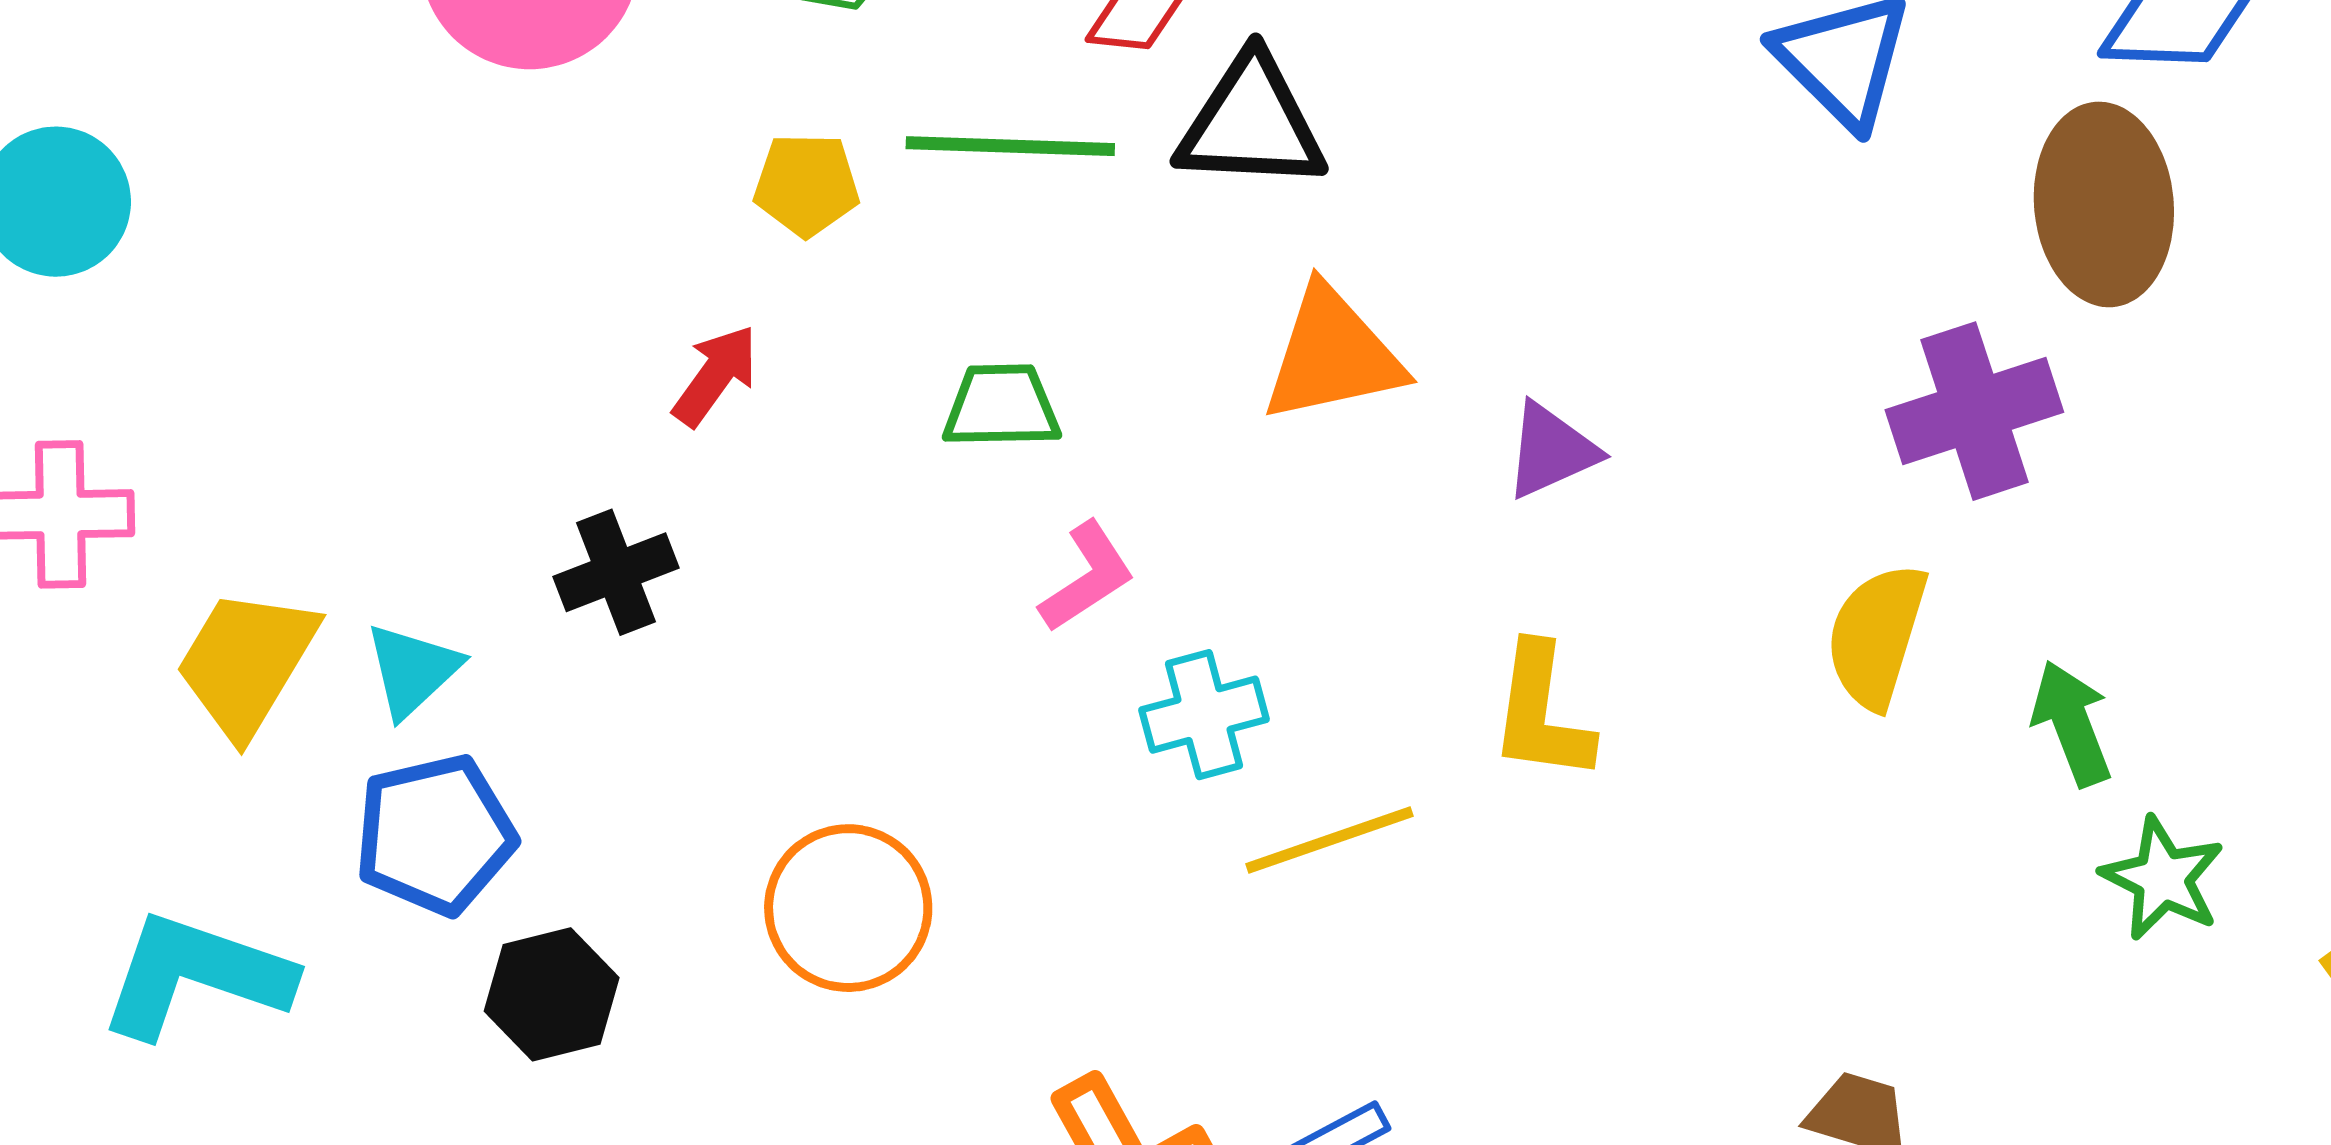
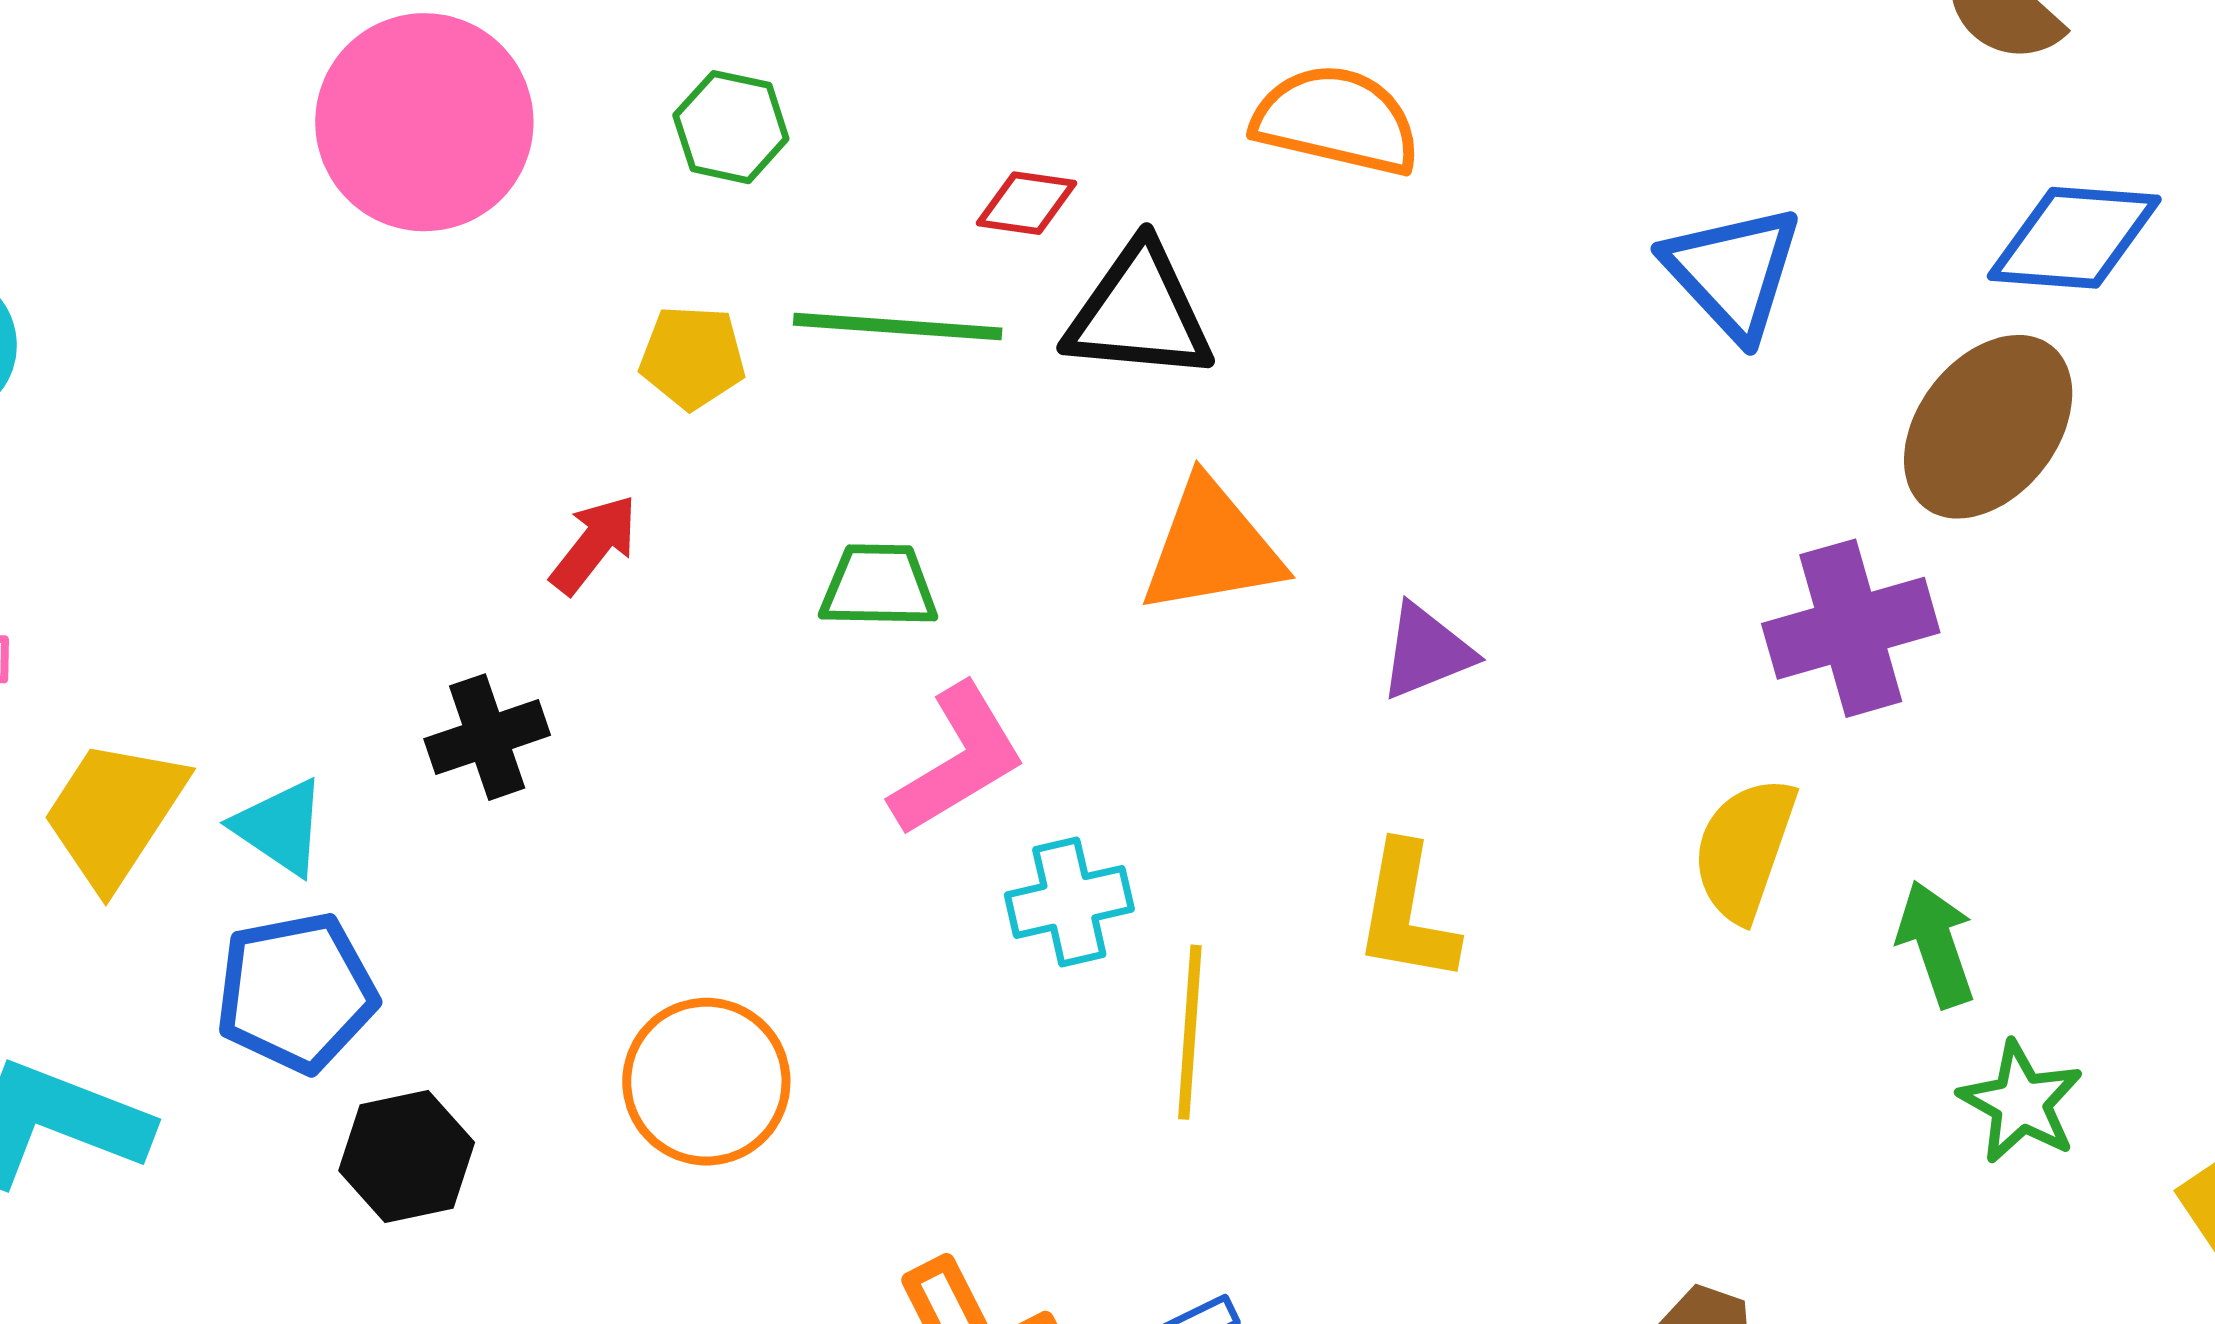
brown ellipse: (2104, 204) -> (1988, 427), turned 41
pink L-shape: (1087, 577) -> (958, 760), size x1.4
cyan triangle: (412, 670) -> (280, 827), turned -45
yellow line: (1330, 840) -> (1190, 1032), turned -69

